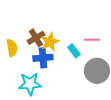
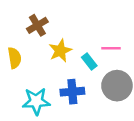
brown cross: (36, 38) -> (37, 25), moved
blue cross: (43, 58) -> (72, 92), moved

